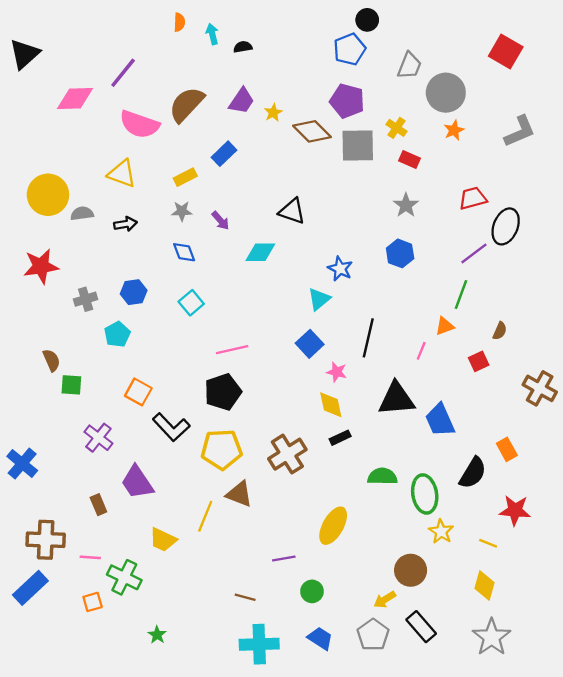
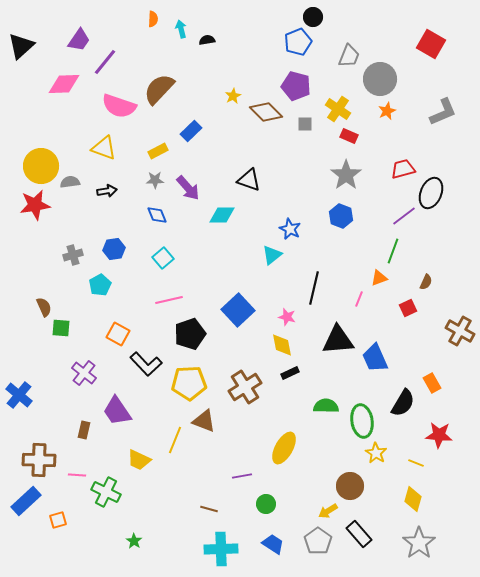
purple trapezoid: (242, 101) -> (79, 40), moved
yellow cross: (397, 128) -> (338, 109), size x1.4
gray square: (358, 145) -> (305, 124), size x0.5
gray star: (406, 205) -> (346, 175), size x1.4
purple arrow: (220, 221) -> (188, 188), size x1.5
red star: (41, 266) -> (35, 205), moved
blue square: (310, 344) -> (238, 310), moved, size x1.4
pink line: (232, 350) -> (169, 300), moved
brown rectangle: (98, 505) -> (84, 430), turned 36
orange square: (93, 602) -> (58, 520), moved

